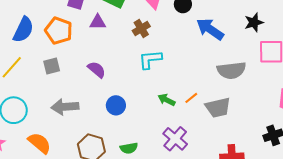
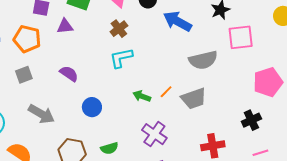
brown cross: (141, 29) -> (119, 29), moved
gray arrow: (65, 107) -> (41, 114), turned -140

